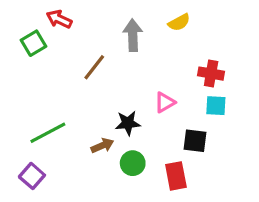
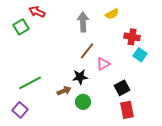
brown line: (94, 67) -> (87, 51), moved
red cross: (211, 74) -> (132, 37), moved
cyan square: (216, 106) -> (140, 55), moved, turned 32
black square: (195, 141) -> (122, 88), turned -35
red rectangle: (176, 176) -> (127, 110), moved

